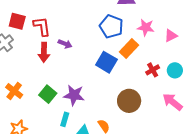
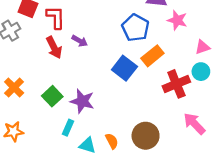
pink star: (146, 27) -> (177, 20), moved
red arrow: (44, 52) -> (54, 47), turned -36
red cross: (153, 70) -> (176, 84), size x1.6
cyan circle: (175, 70) -> (201, 72), moved
brown circle: (129, 101) -> (146, 136), moved

